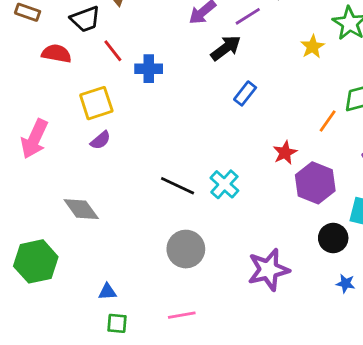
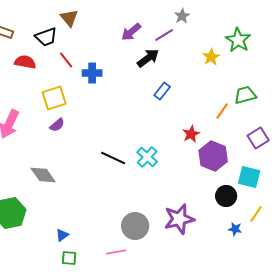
gray circle: (186, 249) -> (135, 226), moved
blue triangle: (107, 292) -> (62, 235), turned -32

